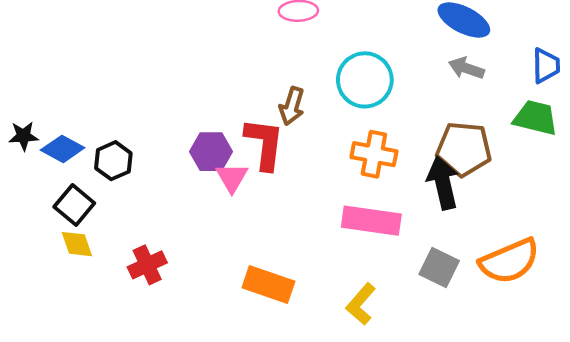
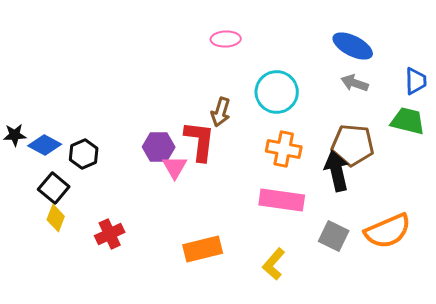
yellow diamond: (77, 244) -> (56, 218), turned 40
orange rectangle: (268, 284) -> (203, 249), turned -33

